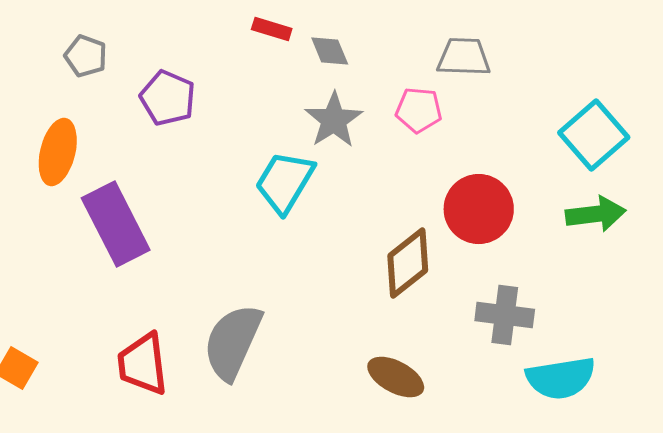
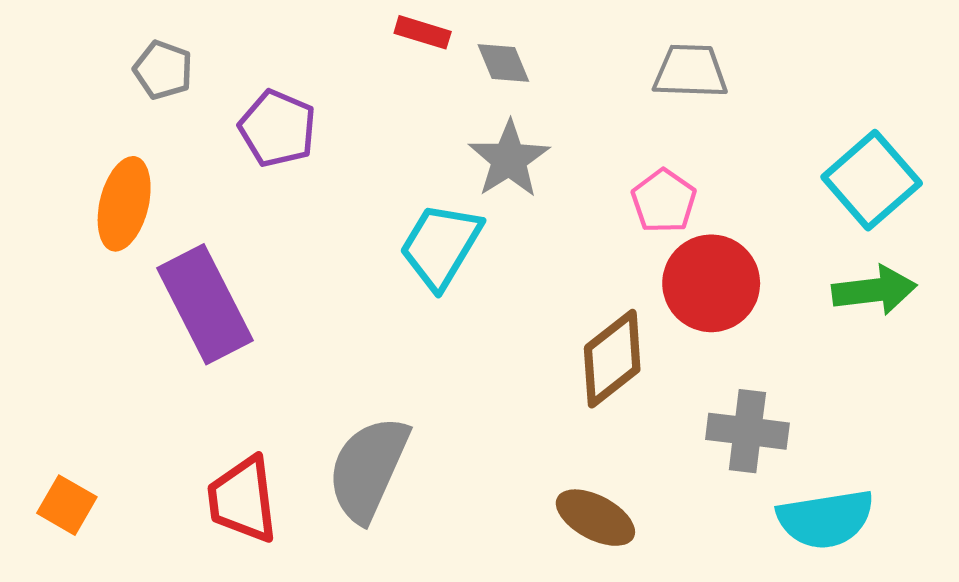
pink pentagon: (419, 110) -> (664, 201), moved, turned 30

